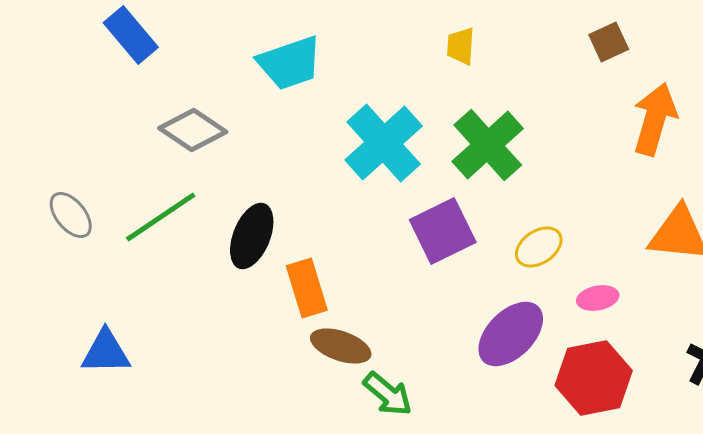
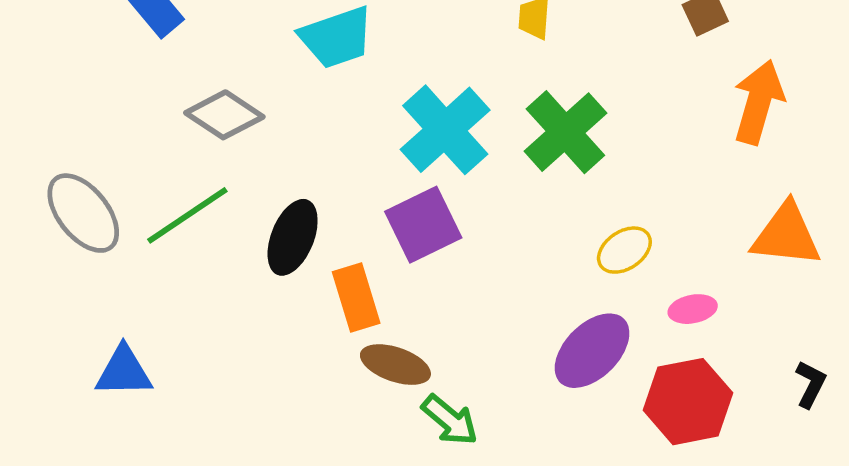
gray ellipse: (71, 215) -> (83, 213), size x1.5
purple square: (443, 231) -> (423, 225), moved

